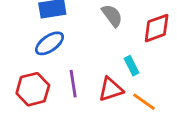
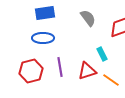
blue ellipse: (50, 43) -> (43, 38), turned 35

